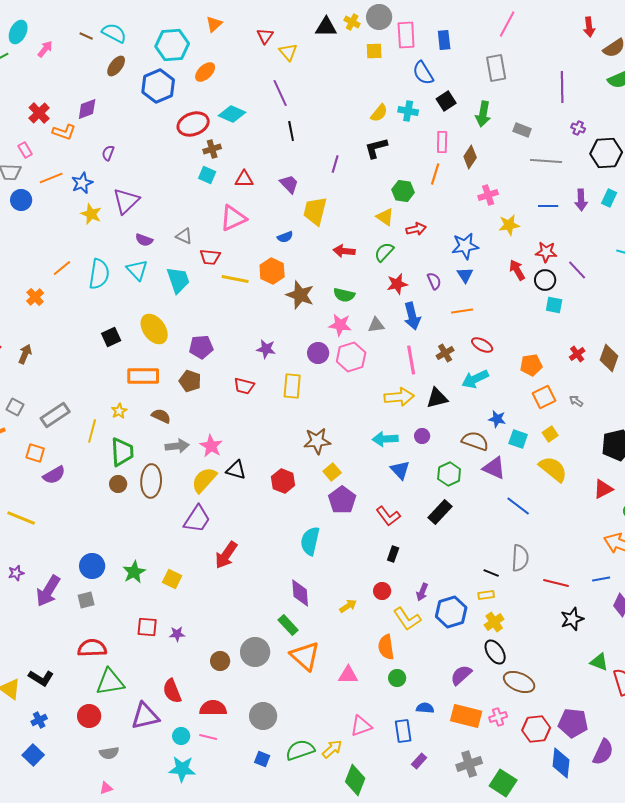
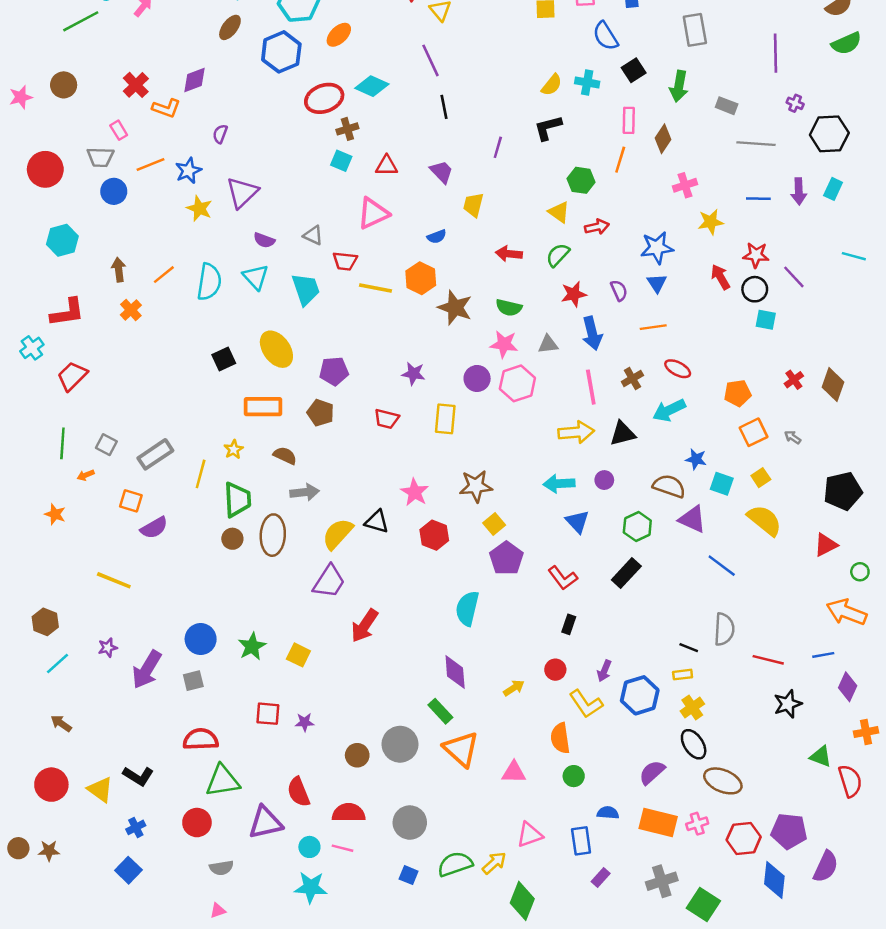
yellow trapezoid: (315, 211) -> (473, 205), size x0.7
brown arrow: (25, 354) -> (119, 270), moved, turned -30
pink star: (211, 446) -> (415, 492), moved

